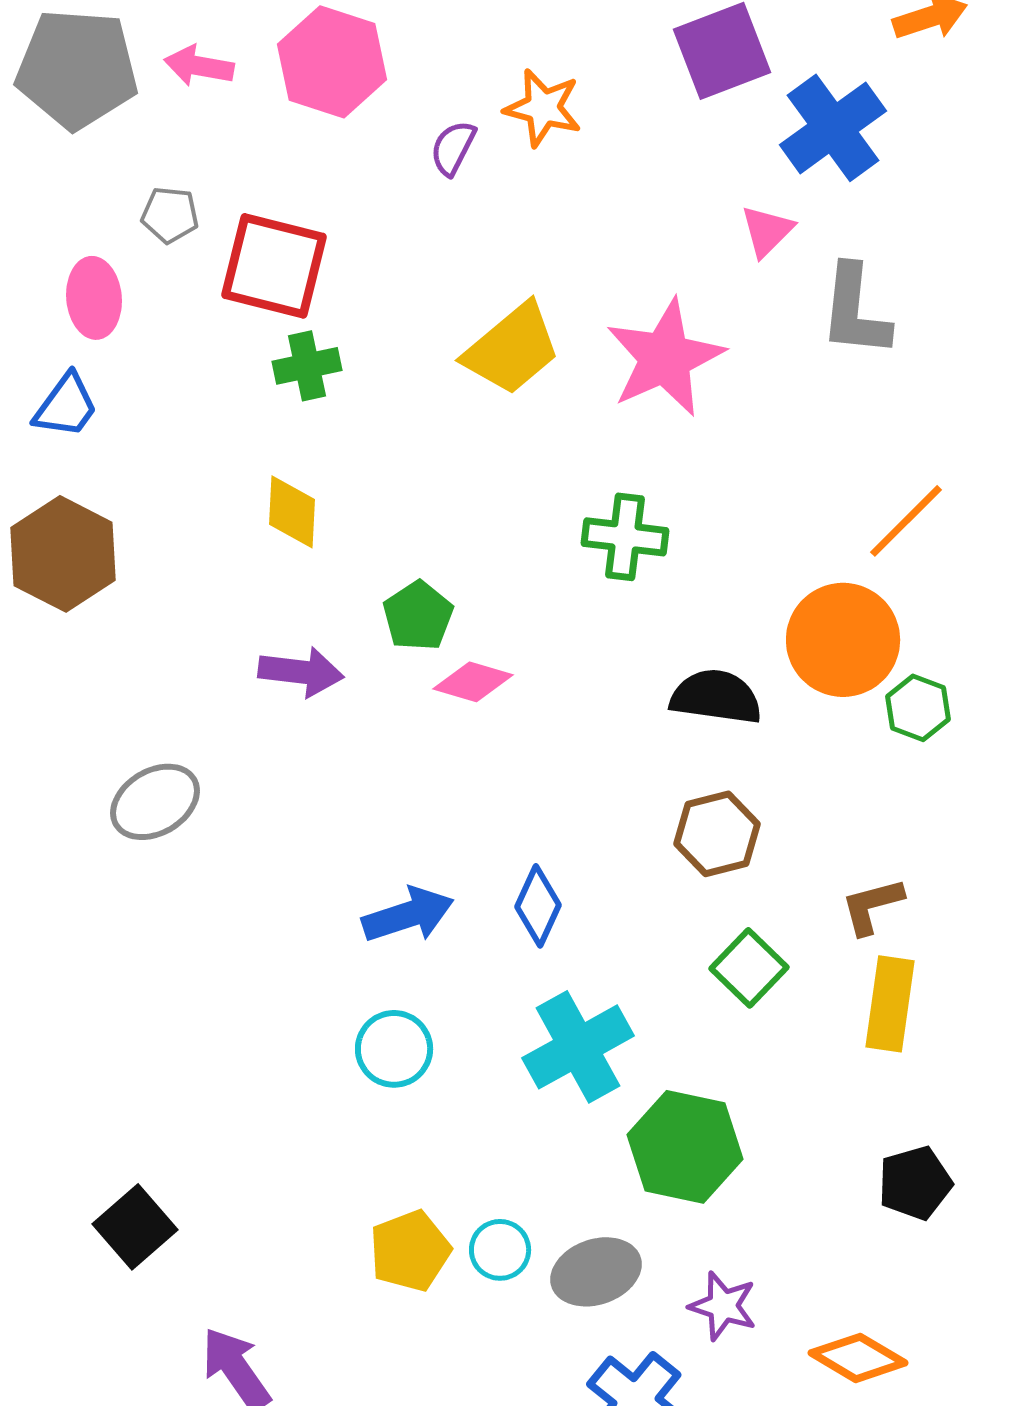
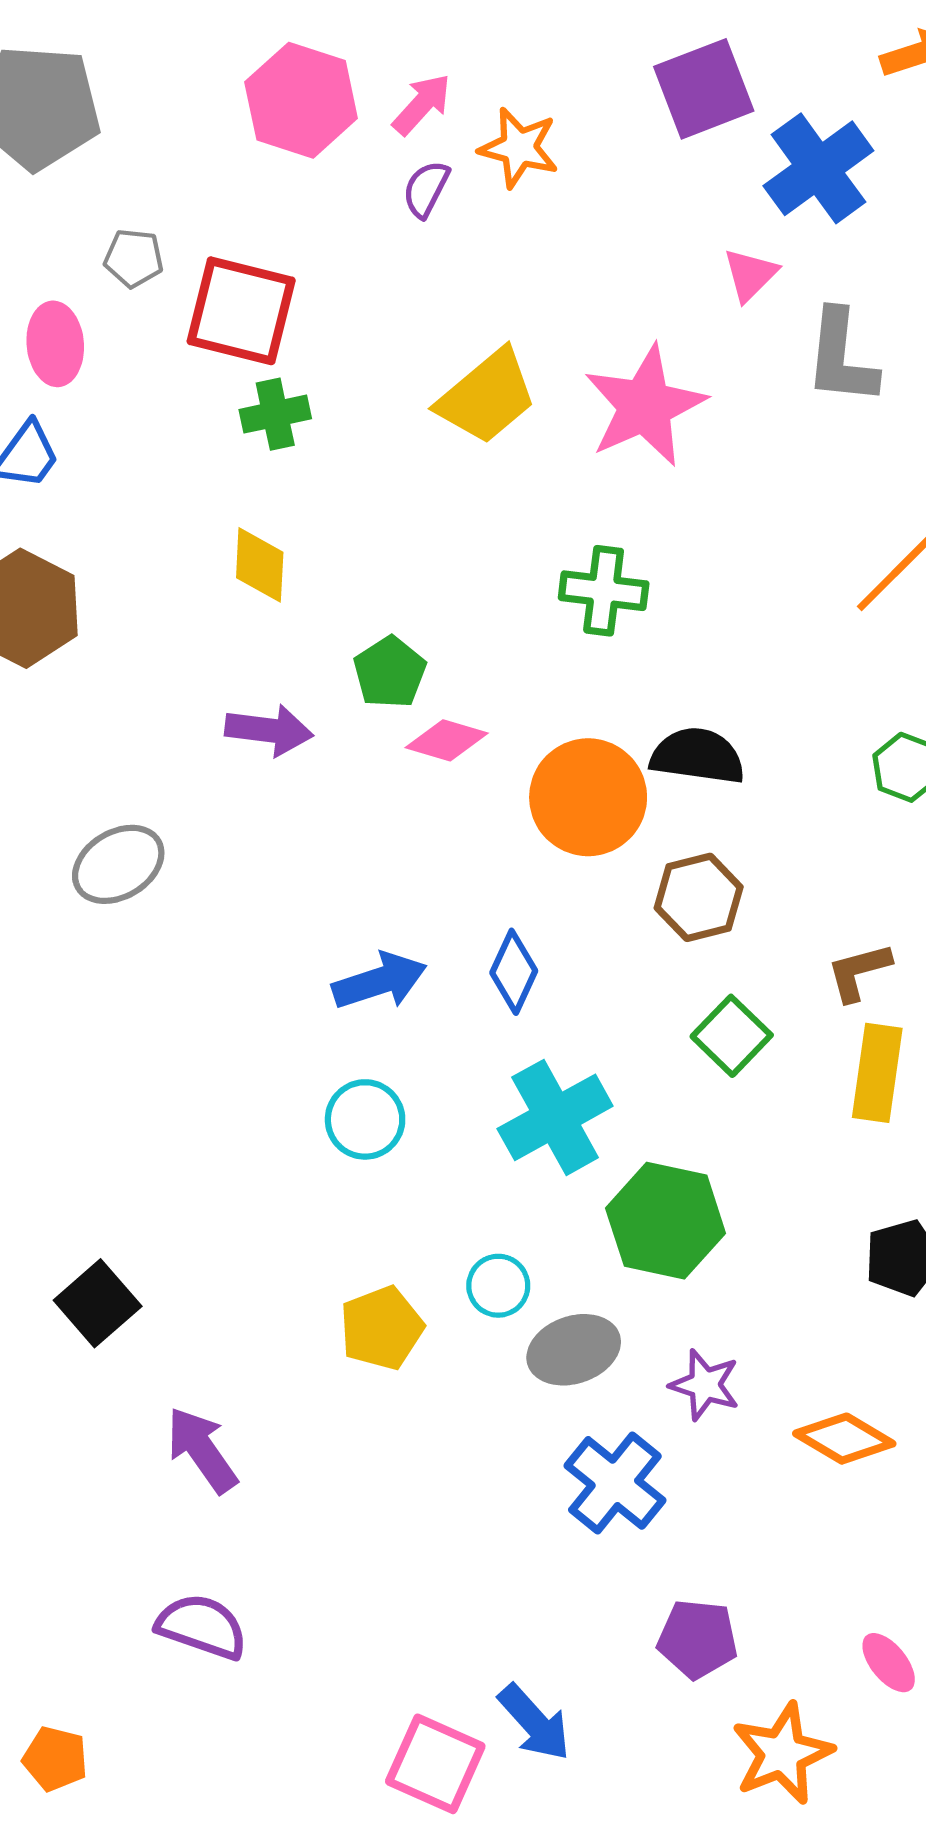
pink arrow: (199, 66) -> (422, 104), moved, turned 122
orange circle: (843, 640) -> (588, 797), moved
cyan circle: (500, 1250) -> (498, 1286), moved

